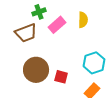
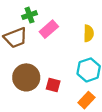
yellow semicircle: (83, 20) -> (89, 33), moved

